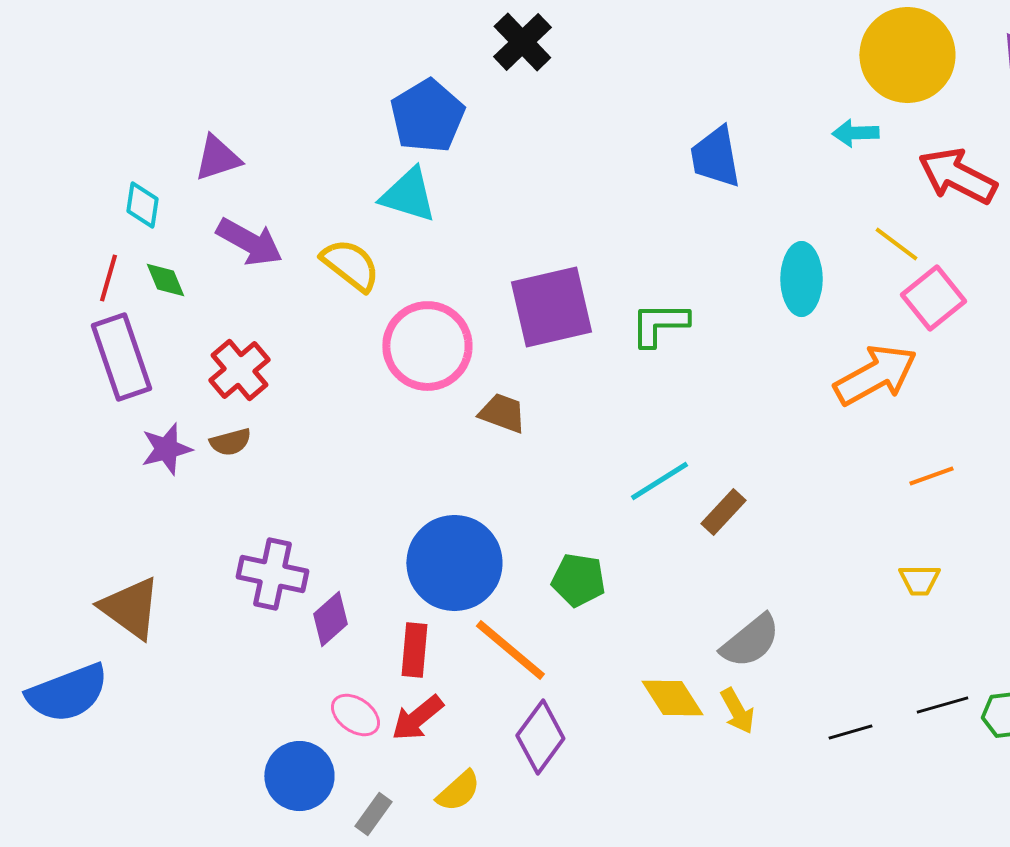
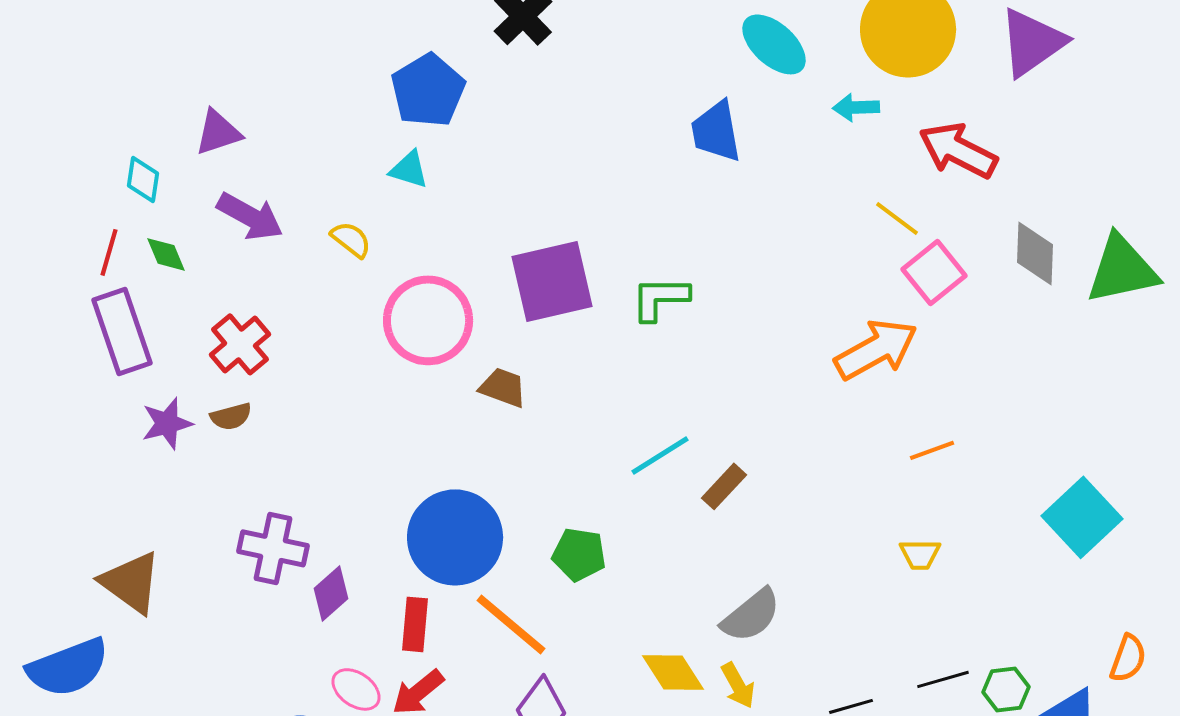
cyan triangle: (408, 195) -> (409, 169), size x0.7
yellow semicircle: (350, 265) -> (351, 239), size x0.7
cyan ellipse: (801, 279) -> (774, 44), moved, turned -48

